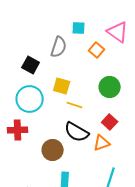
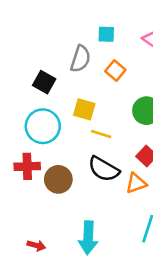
orange square: (97, 50) -> (115, 70), moved
brown circle: (53, 150) -> (58, 179), moved

